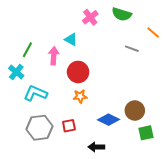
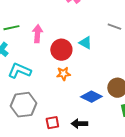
cyan triangle: (71, 40) -> (85, 43), moved
green line: (27, 50) -> (11, 28), turned 49
red square: (69, 126) -> (52, 123), moved

